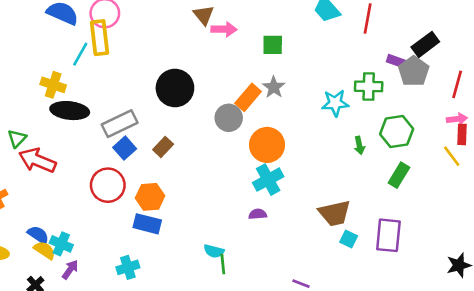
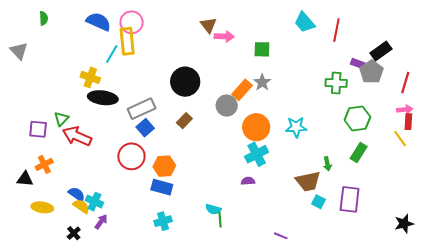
cyan star: (335, 103) -> (296, 127), moved
green arrow: (359, 145) -> (327, 164), moved
brown rectangle: (163, 147) -> (184, 121), moved
cyan cross: (128, 267) -> (163, 221), moved

